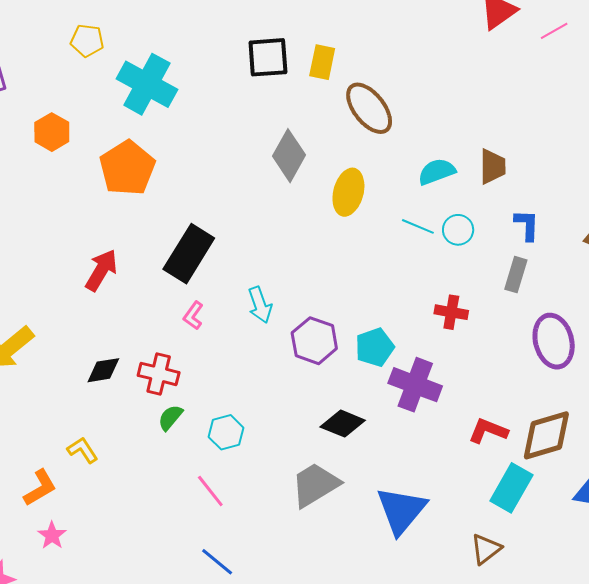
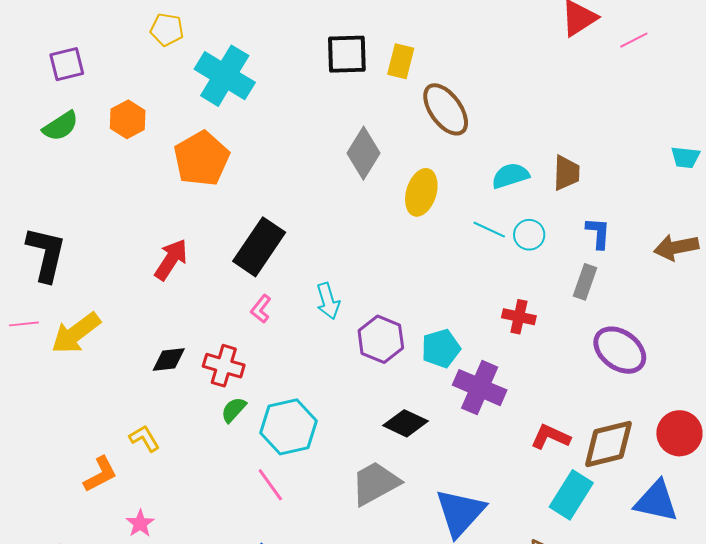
purple ellipse: (554, 341) -> (620, 350), turned -42
cyan hexagon: (226, 432) -> (289, 427), size x1.6
pink star: (52, 535) -> (140, 523), moved

